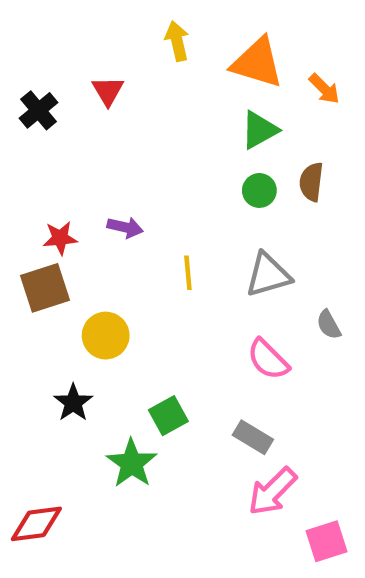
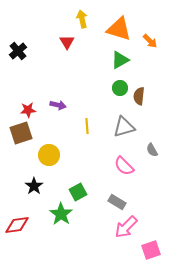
red triangle: (108, 91) -> (67, 42), moved
brown semicircle: (311, 182) -> (139, 96), moved
red diamond: (36, 524) -> (17, 225), moved

